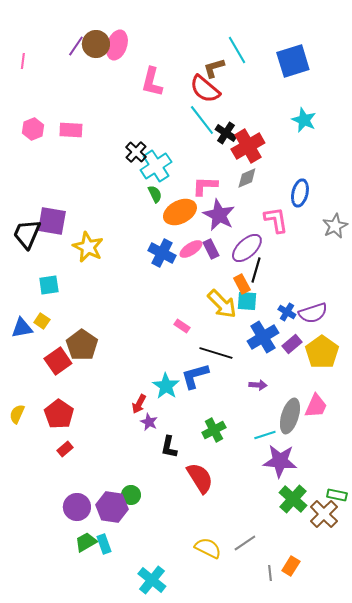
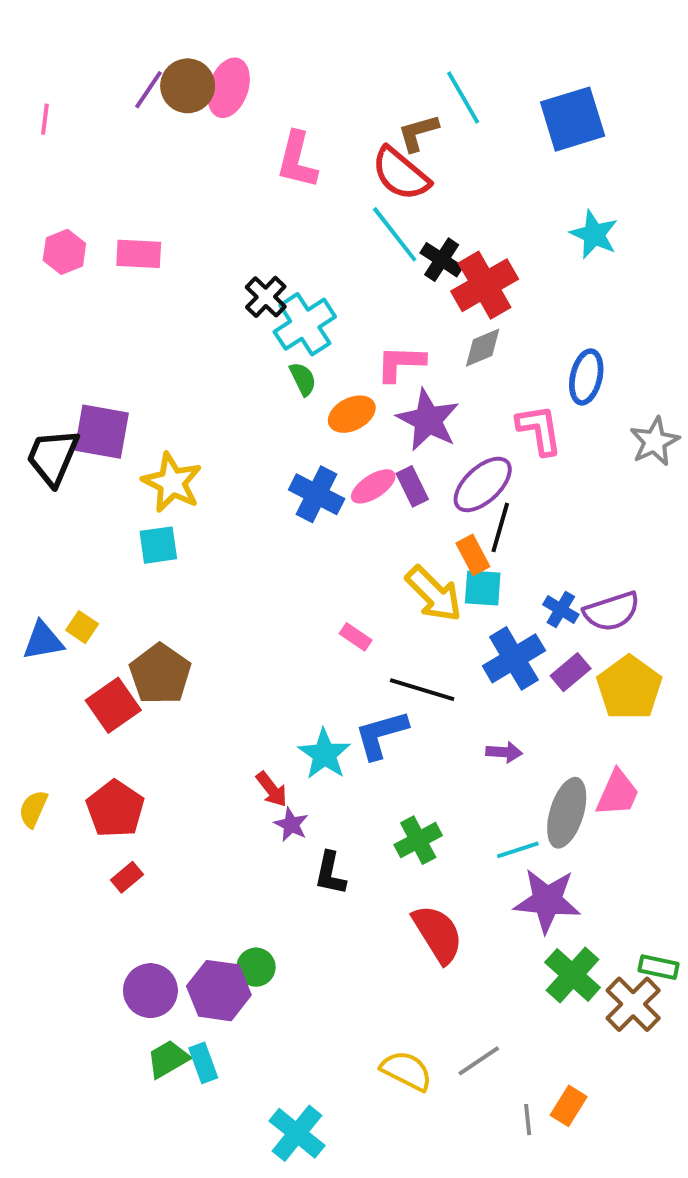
orange ellipse: (180, 212) -> (352, 414), size x0.7
cyan square: (49, 285) -> (158, 545), moved
red arrow: (139, 404) -> (272, 789), turned -66
red semicircle: (200, 478) -> (438, 934), moved

